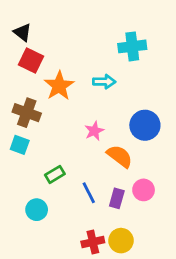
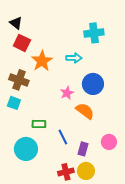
blue circle: (145, 125) -> (93, 84), moved
green rectangle: (55, 174) -> (39, 124), turned 32
pink circle: (144, 190) -> (109, 142), moved
purple rectangle: (117, 198) -> (83, 149), moved
cyan circle: (37, 210) -> (26, 149), size x1.5

